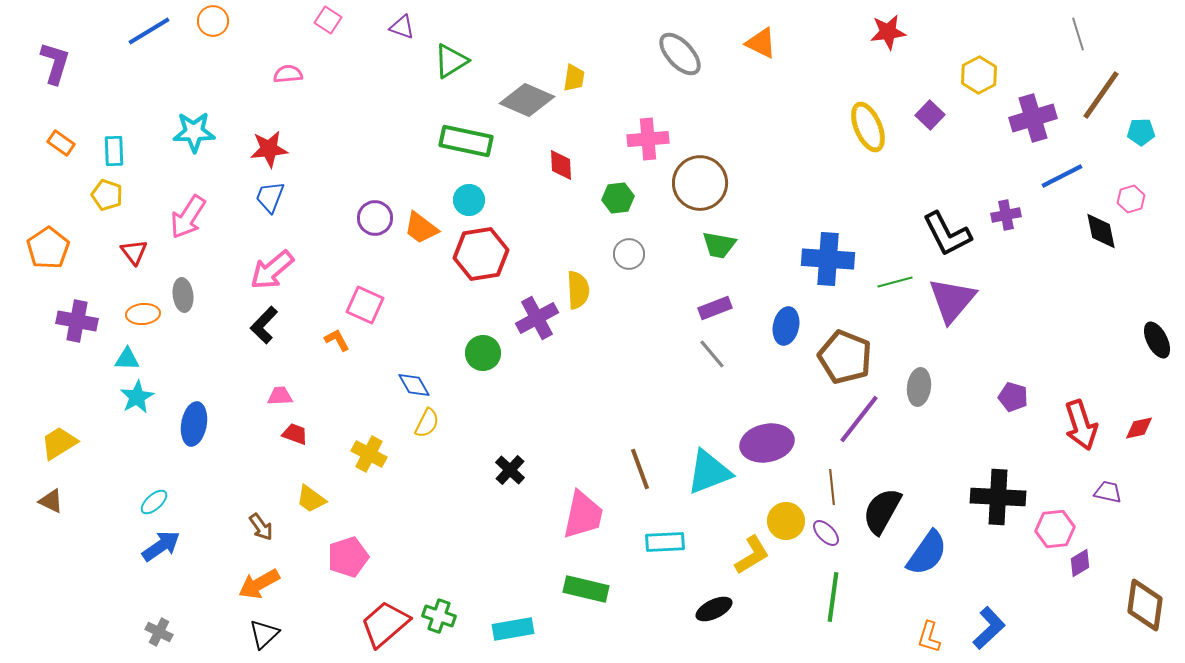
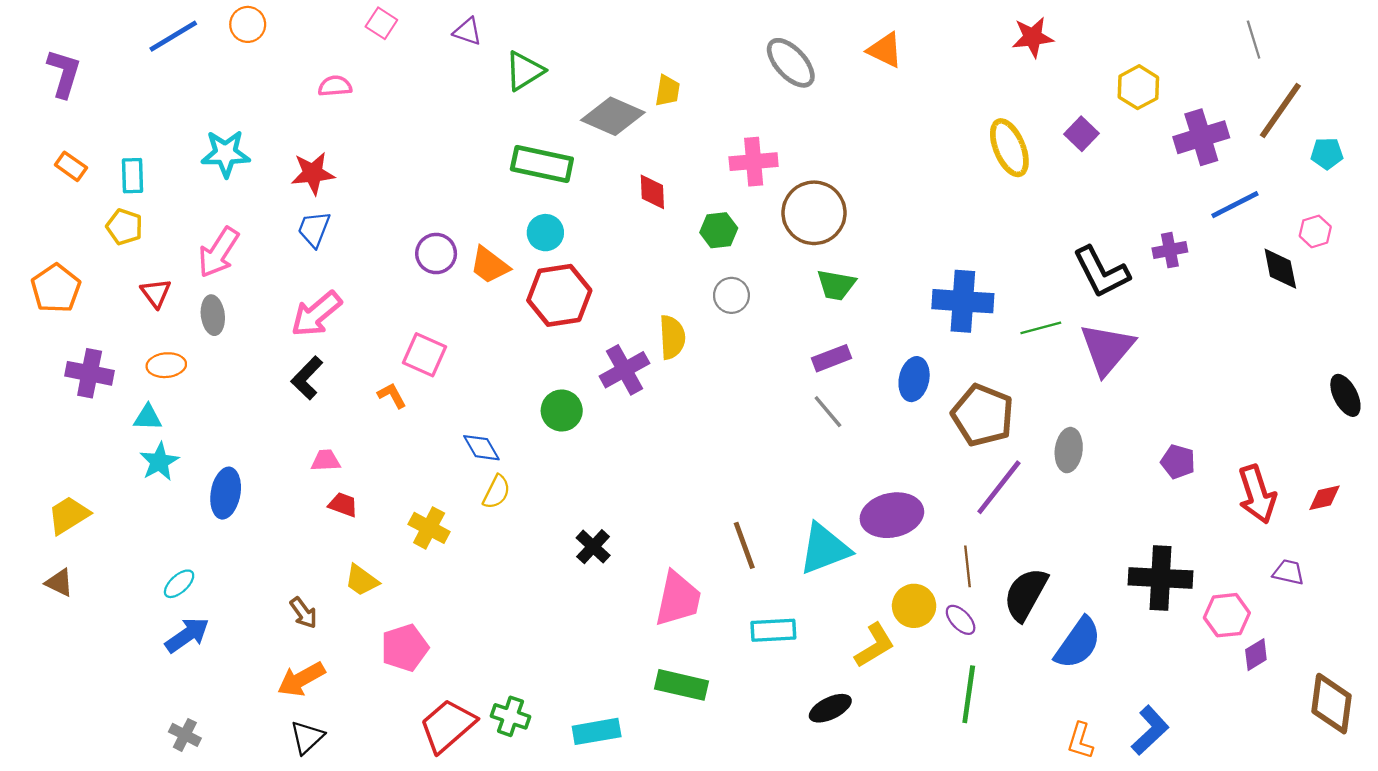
gray ellipse: (183, 295) -> (213, 315), moved

